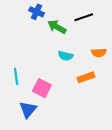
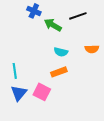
orange rectangle: (86, 77) -> (59, 72), moved
pink square: (42, 88) -> (42, 92), moved
blue triangle: (28, 110) -> (19, 93), moved

